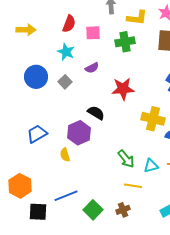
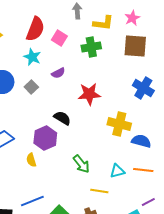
red semicircle: (69, 24) -> (35, 29), size x1.4
pink square: (93, 33) -> (59, 38), turned 35
green arrow: (126, 159) -> (81, 164), moved

